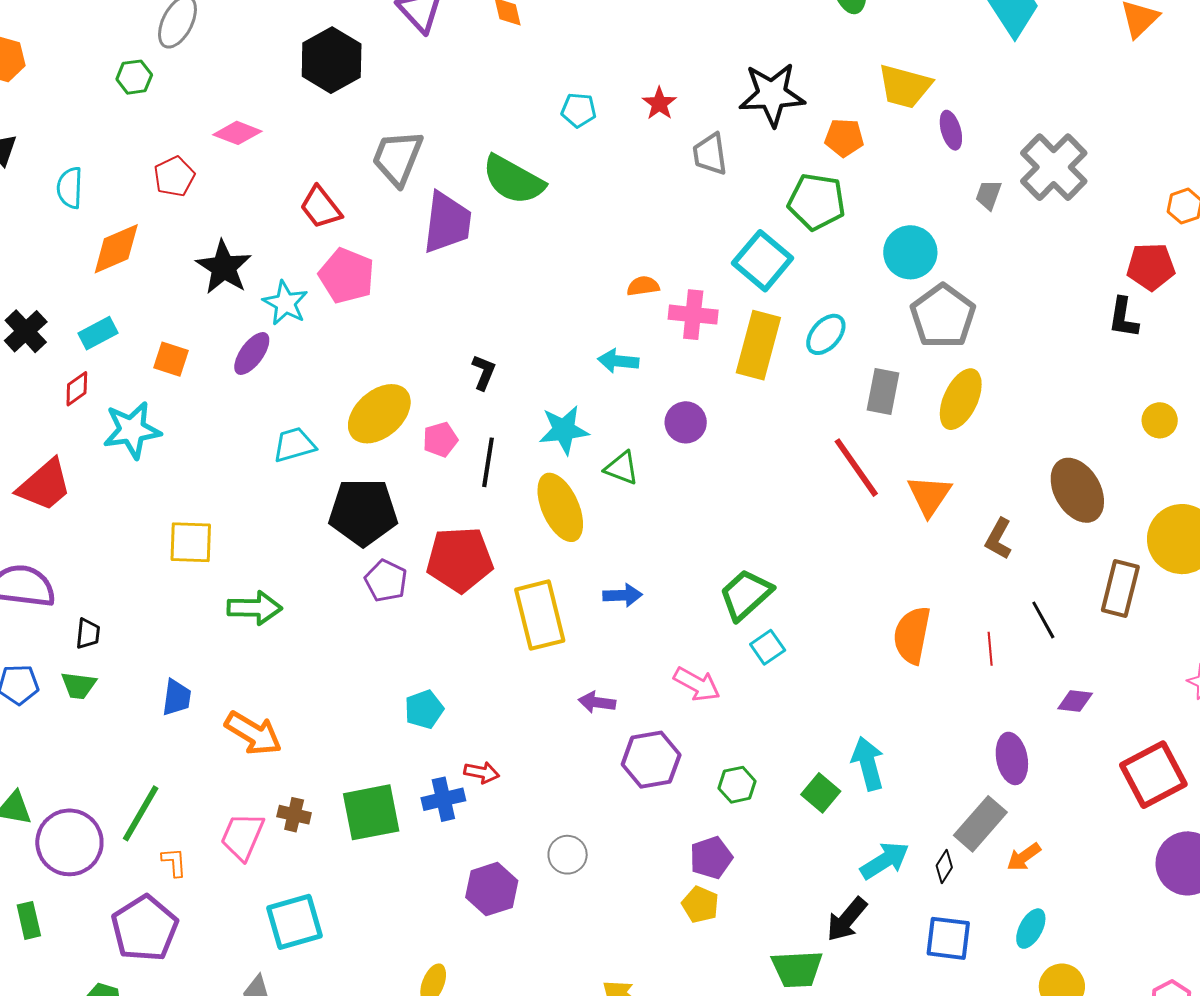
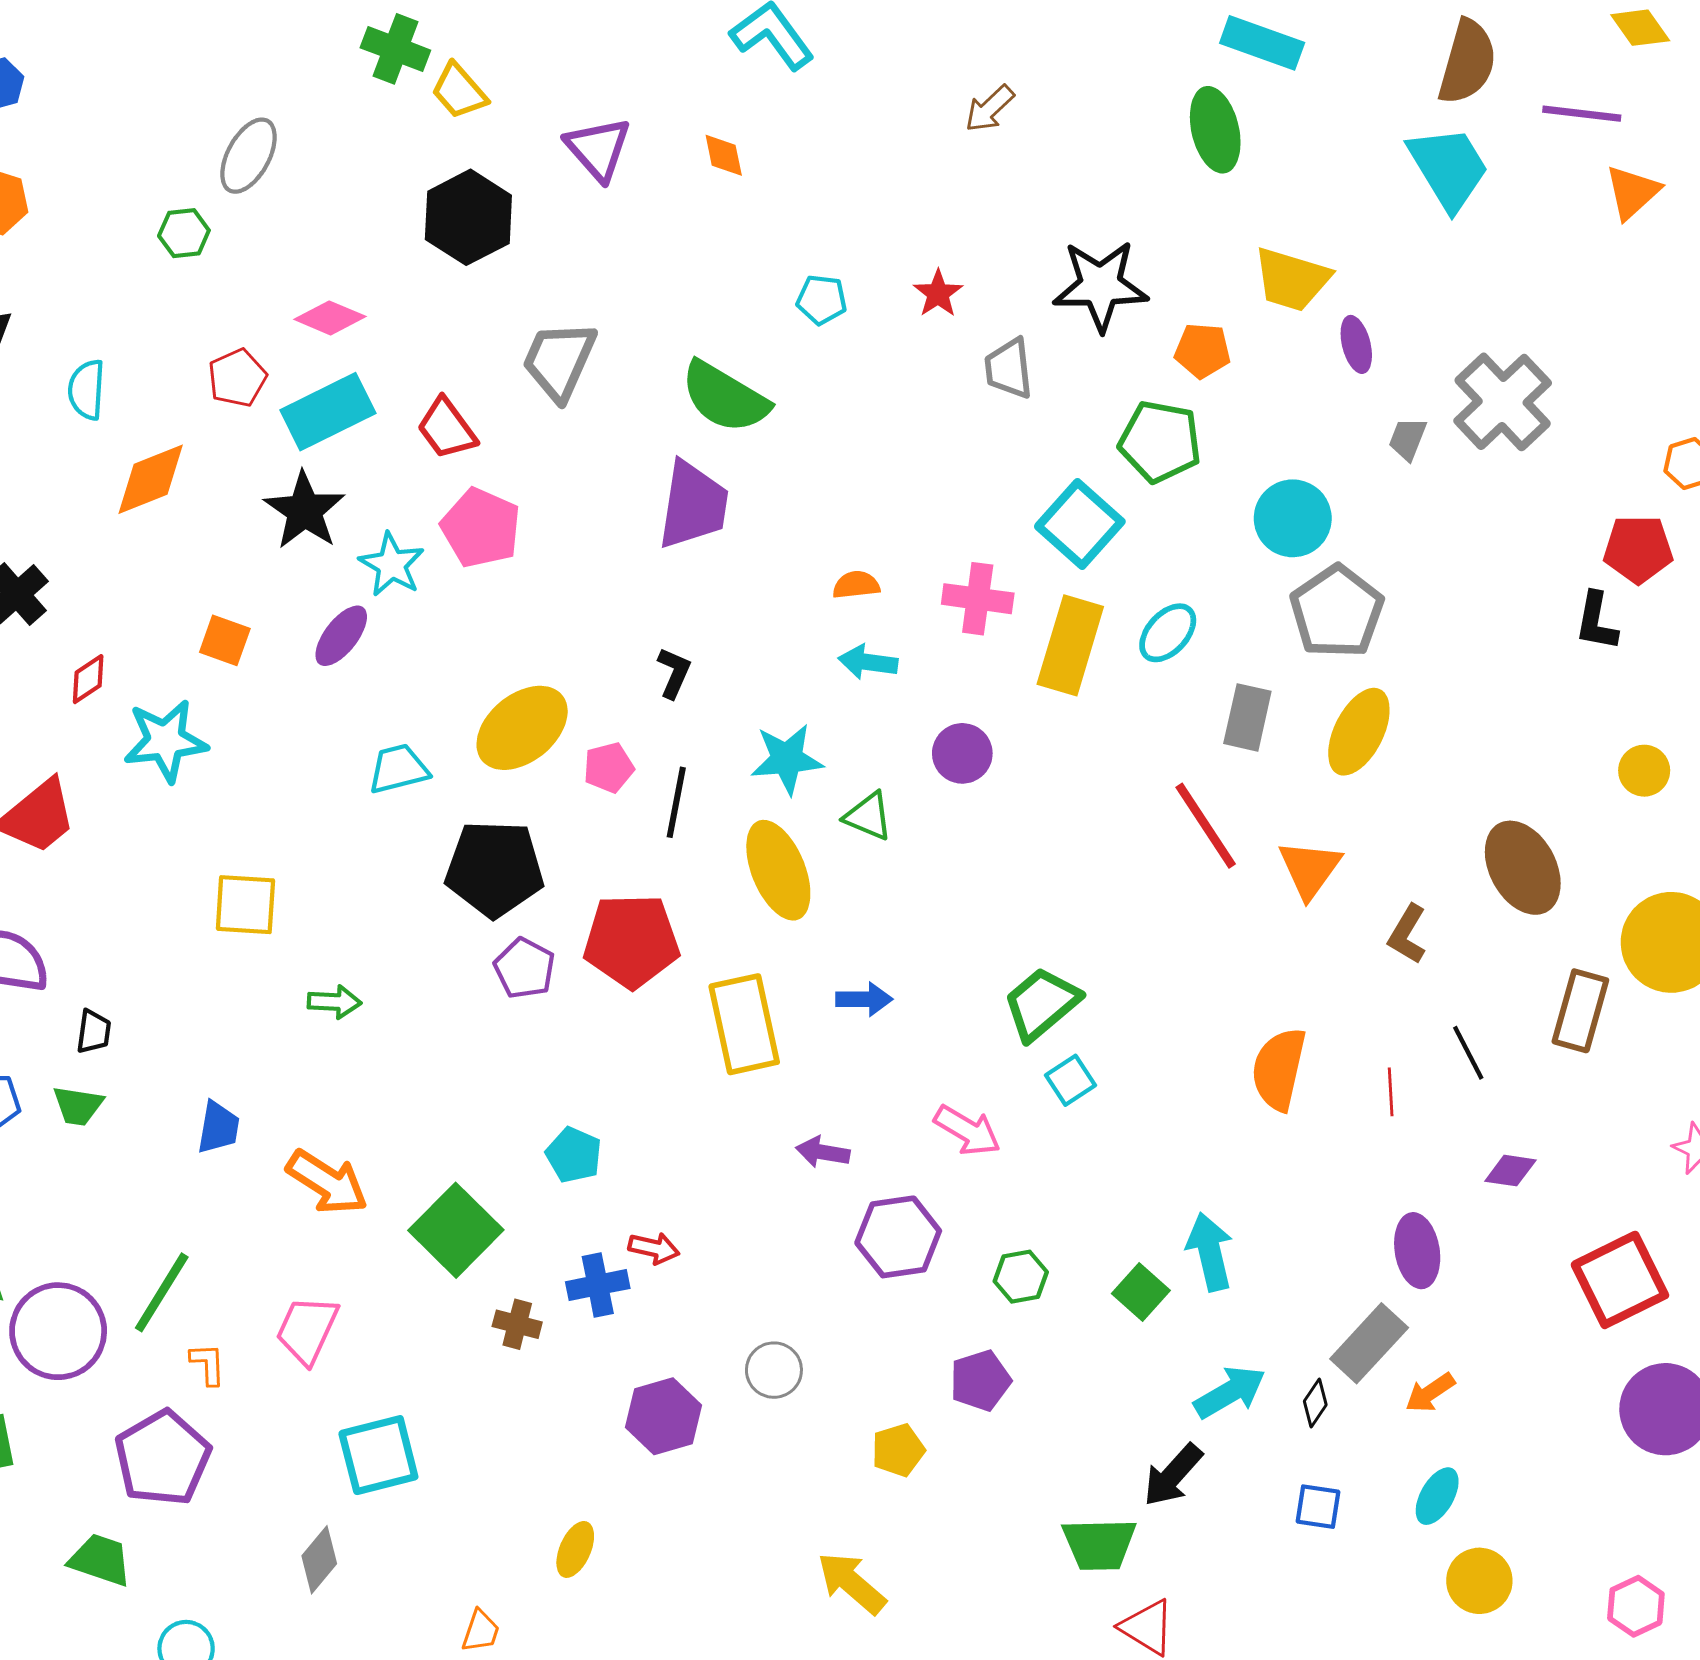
purple trapezoid: (447, 223) -> (693, 505), moved
orange semicircle: (643, 286) -> (856, 585), moved
cyan rectangle: (98, 333) -> (328, 412), moved, size x1.6
green arrow: (255, 608) -> (334, 1002), size x0.7
cyan pentagon: (424, 709) -> (574, 1155), turned -30
green square: (371, 812) -> (456, 1230), moved, turned -36
brown cross: (294, 815) -> (517, 1324), moved
yellow pentagon: (700, 905) -> (898, 1450), moved, turned 30
blue square: (948, 938) -> (1318, 1507), size x0.7

